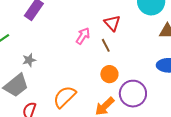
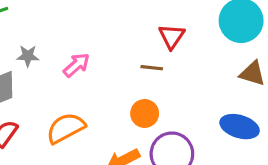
pink arrow: (83, 36) -> (76, 65), moved
brown line: (106, 45) -> (152, 68), turned -72

